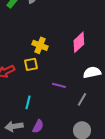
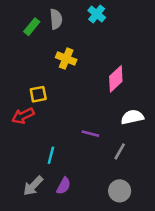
yellow cross: (40, 45) -> (66, 59), moved
yellow square: (31, 64) -> (38, 94), moved
gray arrow: (14, 126) -> (33, 186), turned -36

